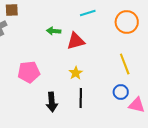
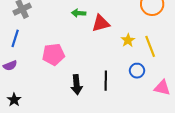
yellow star: (76, 73) -> (128, 40), moved
blue circle: (121, 92) -> (137, 71), moved

